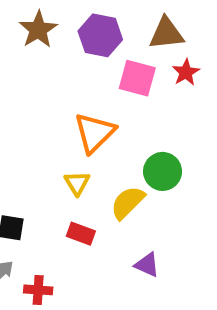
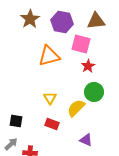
red star: (186, 72) -> (88, 66), moved
orange triangle: (95, 133) -> (49, 56), moved, turned 30

